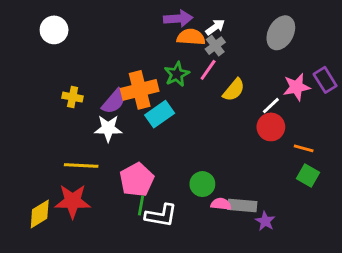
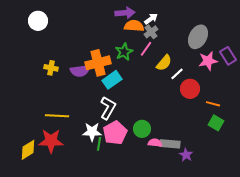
gray ellipse: (281, 33) -> (198, 37), moved
purple semicircle: (114, 101) -> (80, 71), turned 42
white line: (271, 106) -> (177, 74), moved
white star: (108, 128) -> (92, 132), moved
pink pentagon: (137, 180) -> (115, 133), moved
white L-shape: (161, 215) -> (108, 108), moved, turned -70

